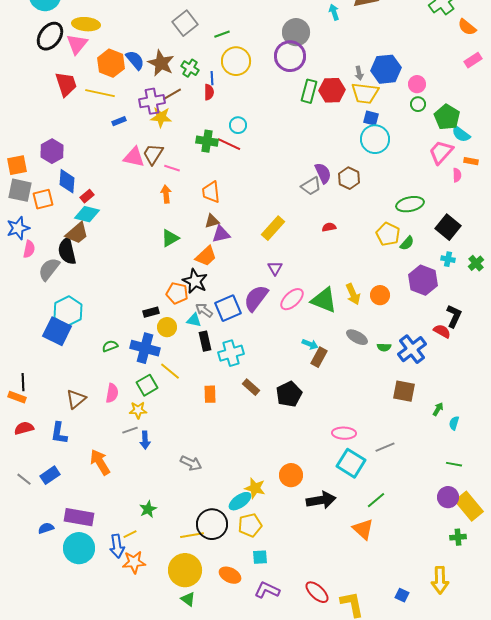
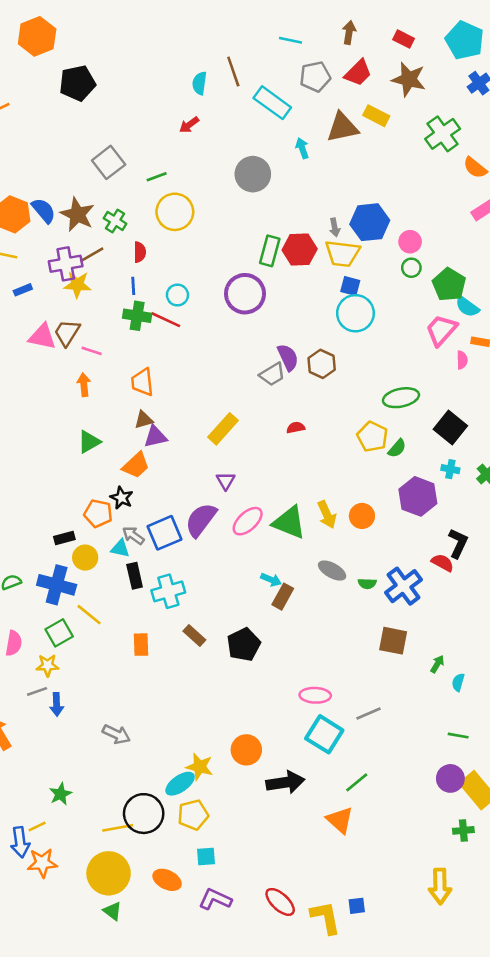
purple circle: (290, 56) -> (245, 294), moved
blue line: (212, 78) -> (133, 286), moved
black star: (195, 281) -> (122, 498), size x0.7
blue square: (402, 595) -> (357, 906), moved, turned -32

